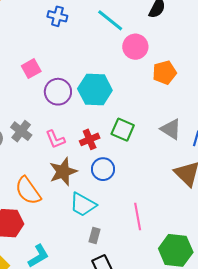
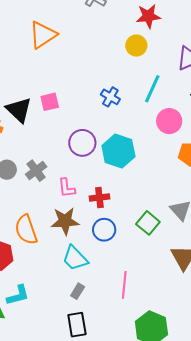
blue cross: (57, 16) -> (110, 97), moved
cyan line: (110, 20) -> (152, 89), turned 60
pink square: (31, 69) -> (50, 102), moved
green square: (123, 130) -> (148, 223), moved

